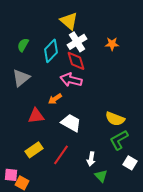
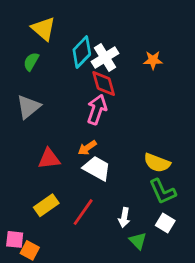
yellow triangle: (69, 21) -> (43, 29), moved
cyan diamond: (51, 51) -> (82, 52), moved
pink arrow: (71, 80) -> (97, 109), turned 95
orange arrow: (55, 99) -> (87, 148), moved
green L-shape: (119, 140) -> (162, 192), turned -85
white square: (130, 163) -> (165, 223), moved

